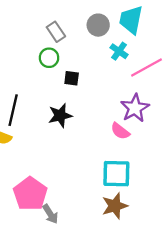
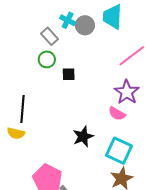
cyan cross: (119, 51) -> (68, 20), moved
black star: (60, 115) -> (83, 137), moved
cyan square: (116, 174) -> (119, 151), turned 32

